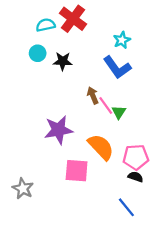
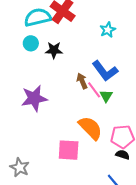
cyan semicircle: (46, 25) -> (38, 17), size x1.5
blue L-shape: (117, 67) -> (105, 71), moved
purple star: (59, 130) -> (34, 98), moved

